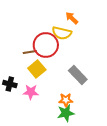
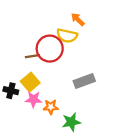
yellow square: (37, 69) -> (30, 82), moved
gray rectangle: (78, 75) -> (84, 81), turned -66
orange star: (66, 100) -> (51, 107), moved

